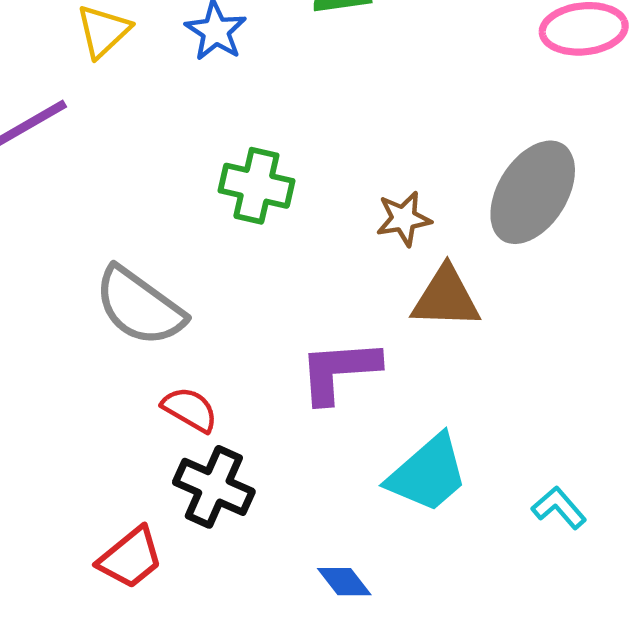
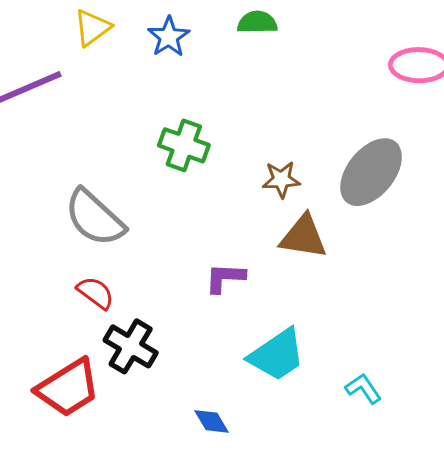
purple L-shape: (339, 371) -> (225, 278), size x0.7
red semicircle: (190, 409) -> (95, 293), moved
red trapezoid: (130, 558) -> (68, 388), size x1.4

